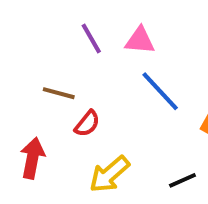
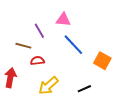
purple line: (91, 39) -> (39, 31), moved
red semicircle: (87, 124) -> (37, 61), turned -136

